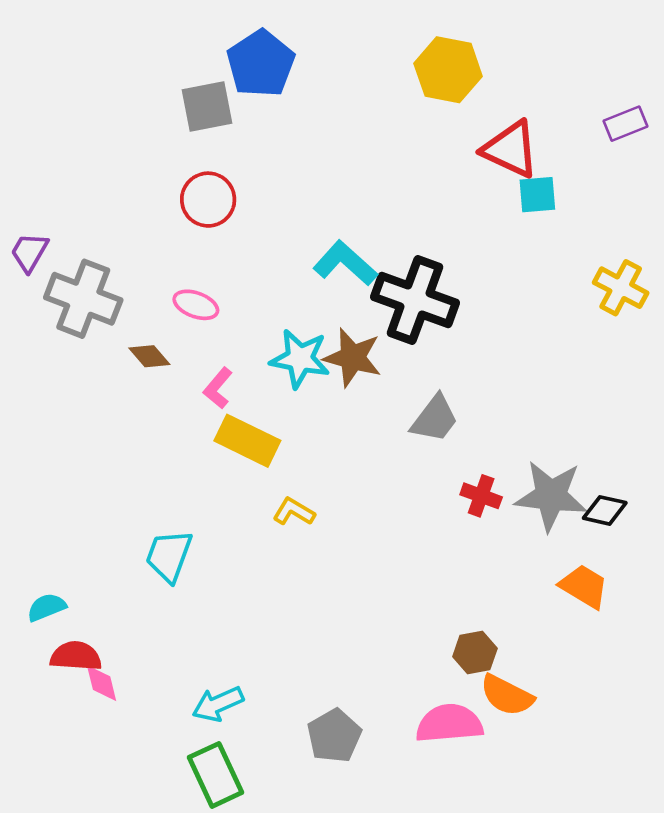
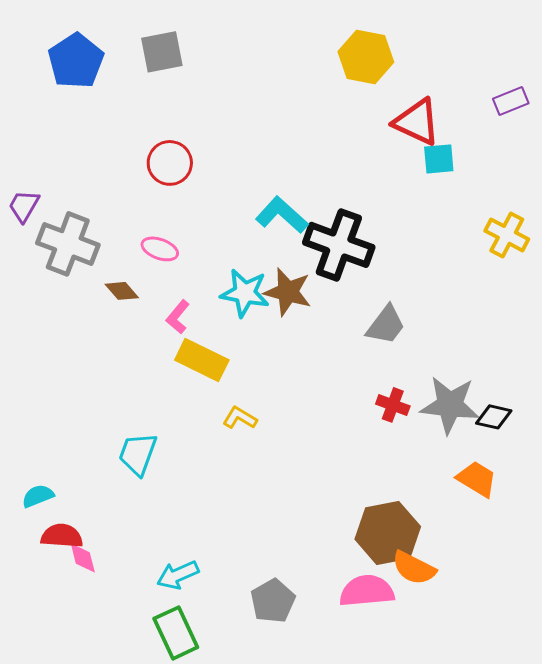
blue pentagon: (261, 64) -> (76, 61), moved
gray square: (207, 107) -> (162, 52), moved
gray trapezoid: (435, 419) -> (386, 325), moved
brown hexagon: (475, 653) -> (388, 533), size x1.8

